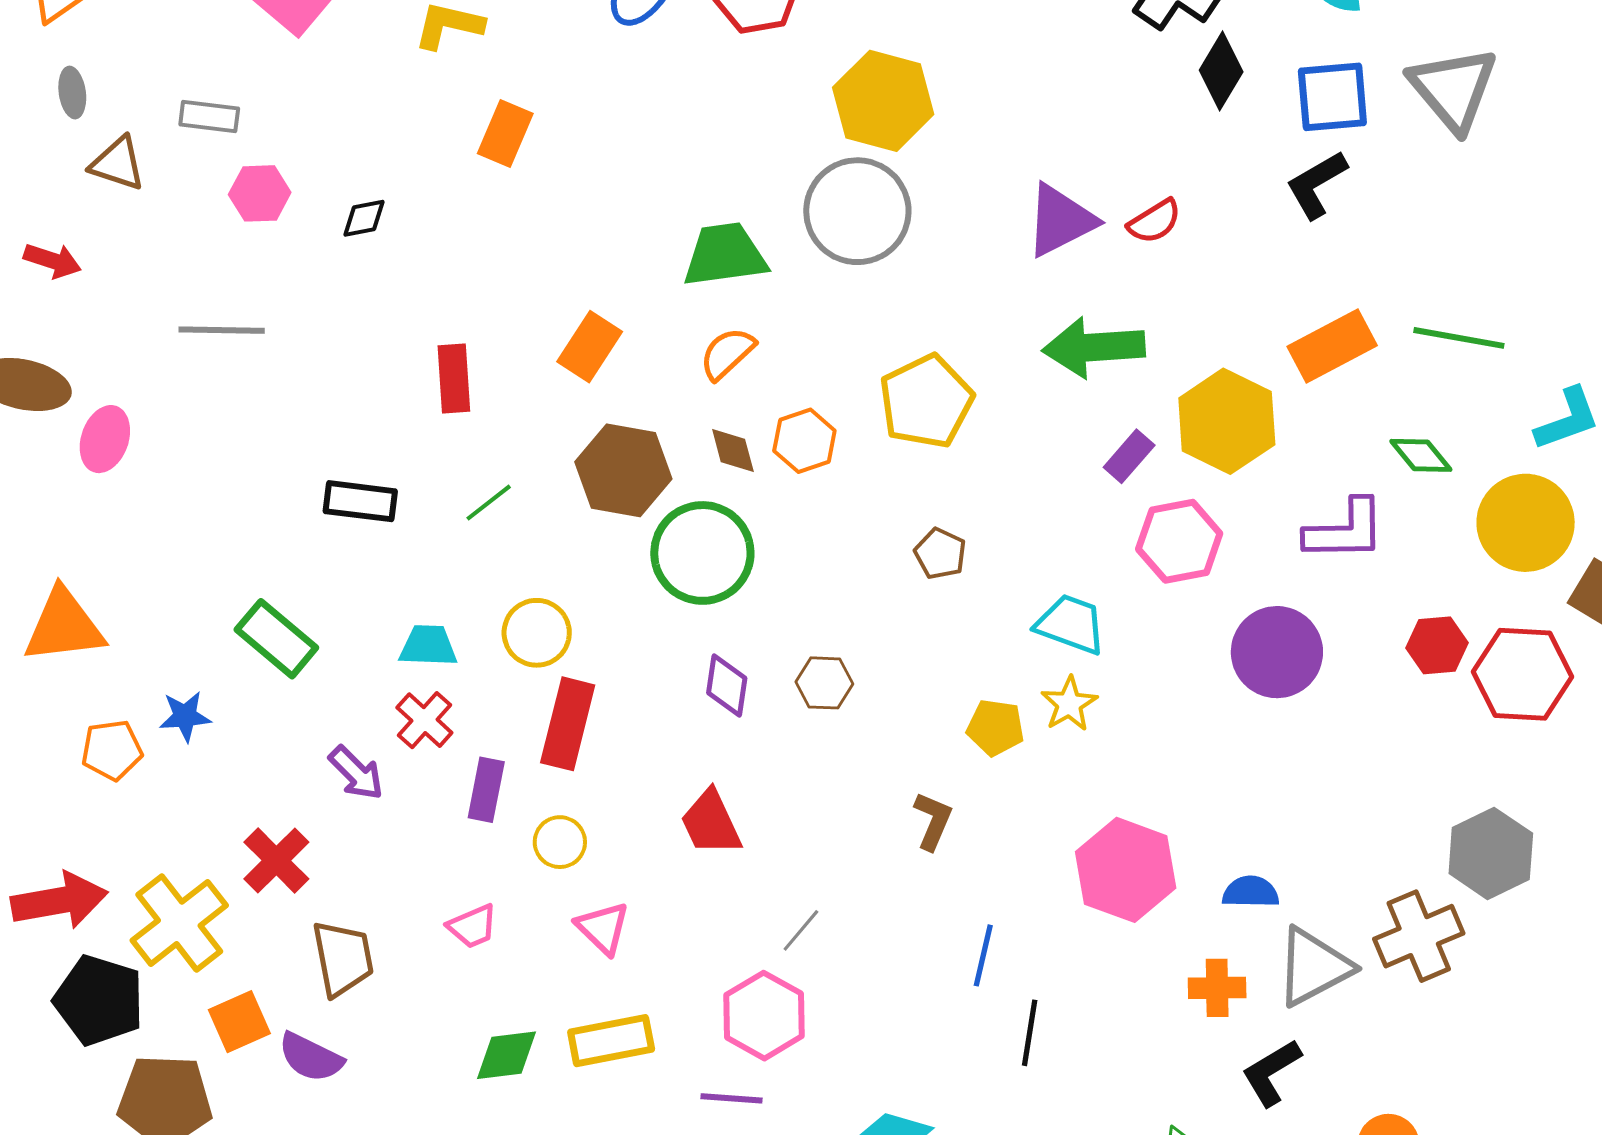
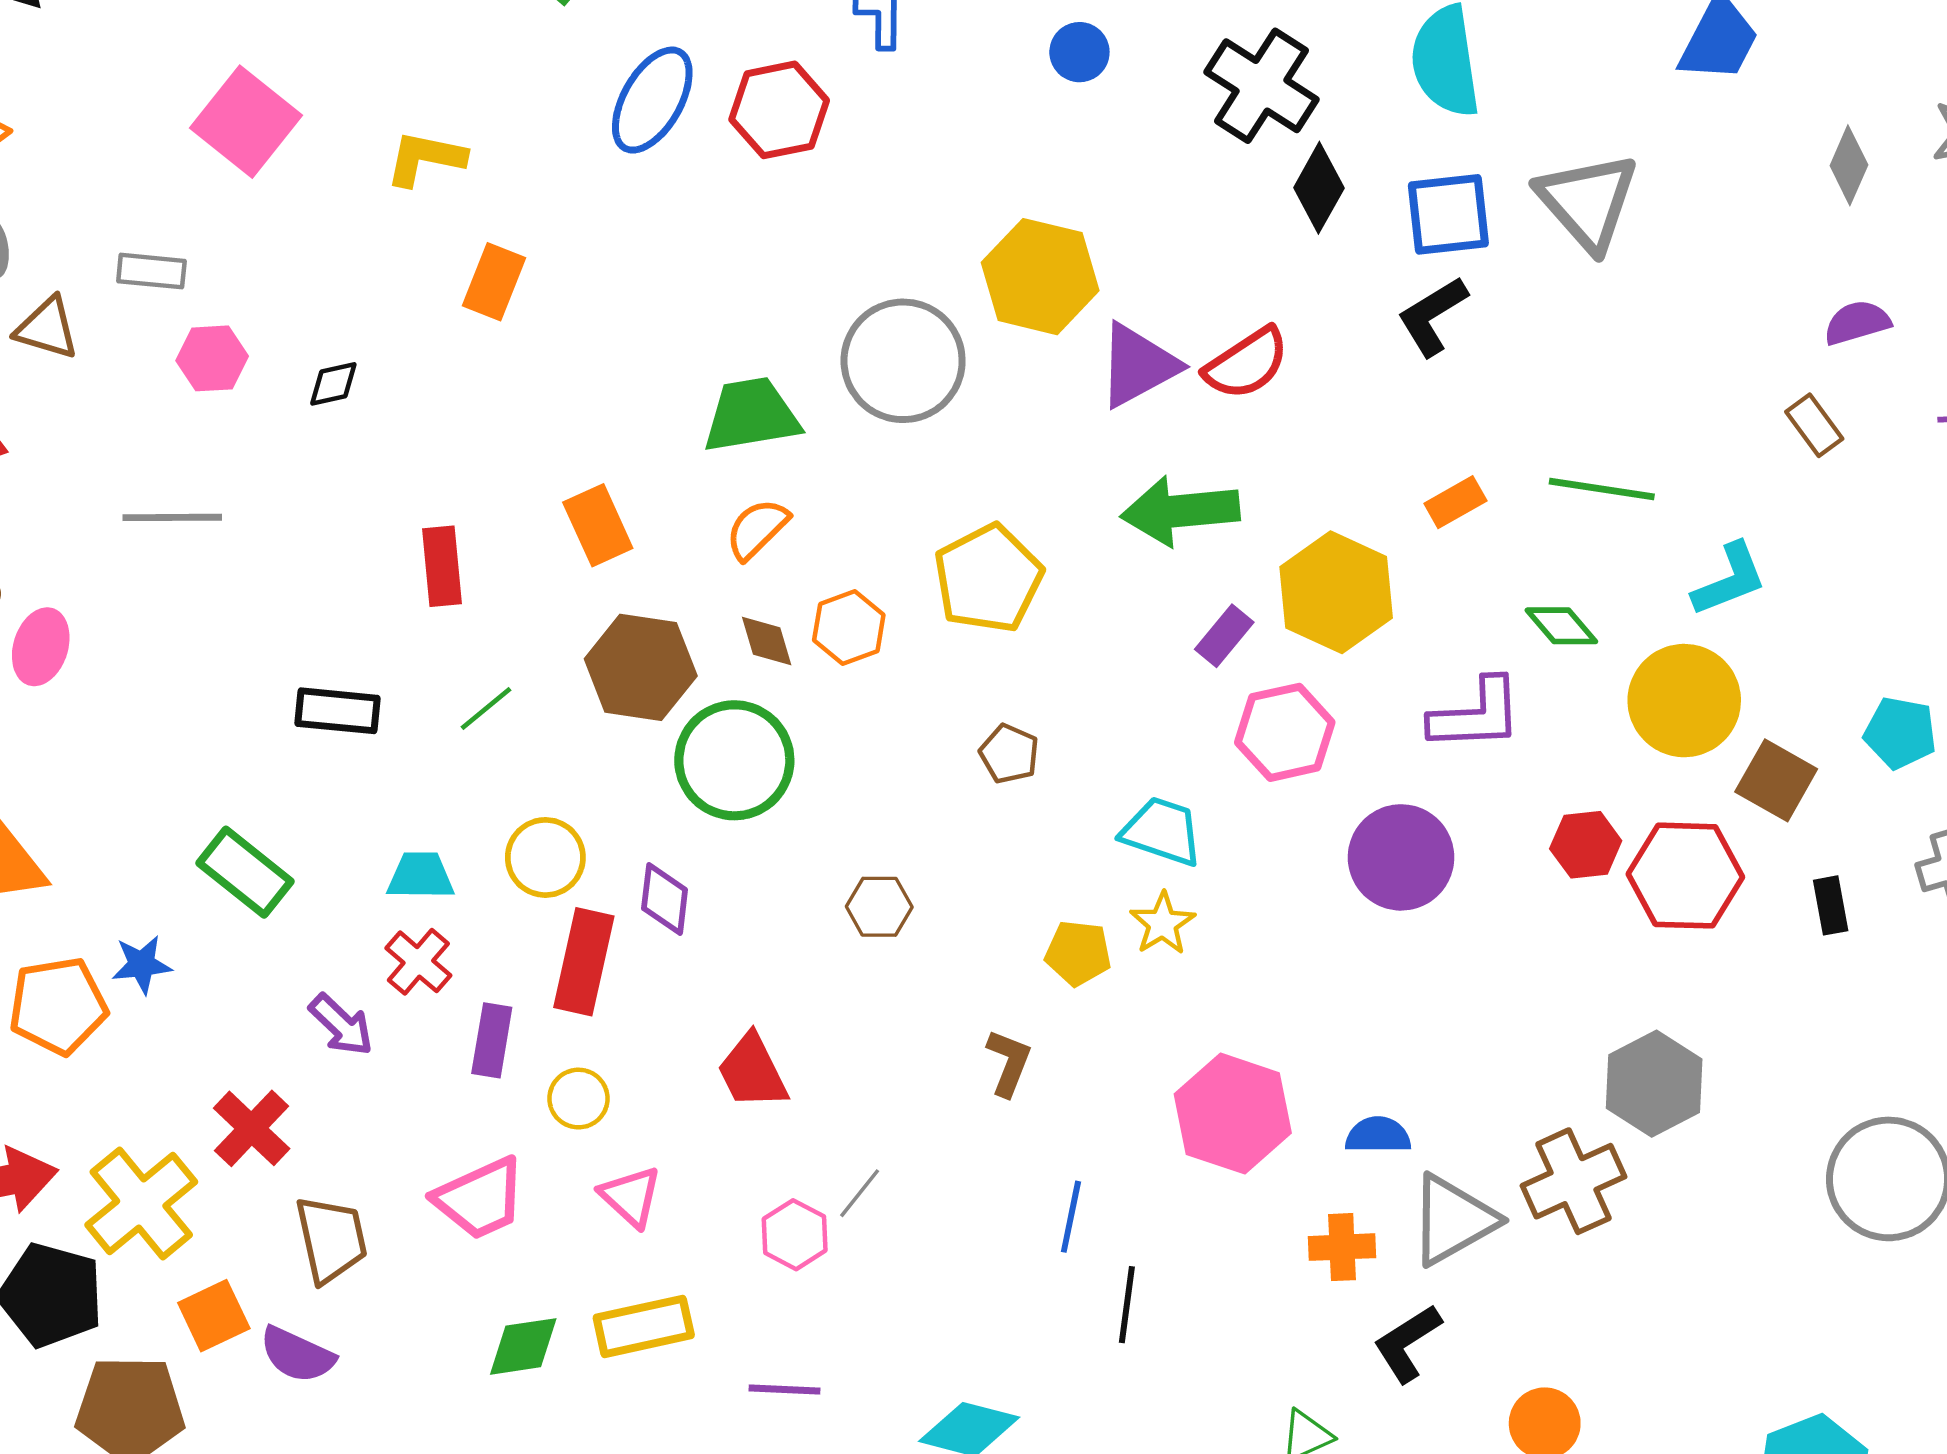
yellow hexagon: (883, 101) -> (1040, 277), moved
red semicircle: (1155, 221) -> (1247, 364), size x1.4
orange rectangle: (1332, 346) -> (1455, 502), size x0.6
orange rectangle: (590, 347) -> (598, 525), turned -56
purple diamond: (727, 686) -> (665, 899), moved
orange pentagon: (112, 750) -> (58, 1006), size x1.4
pink trapezoid: (472, 926) -> (480, 1198), size x1.6
pink hexagon: (764, 1016) -> (795, 1235), moved, size x0.7

